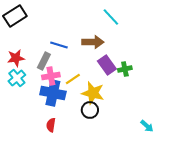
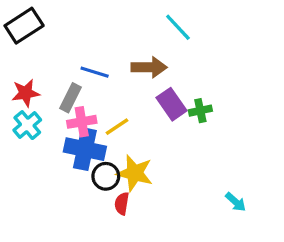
yellow star: (93, 93) -> (135, 173), moved
black circle: (90, 110) -> (106, 176), moved
red semicircle: (51, 125) -> (122, 204), moved

